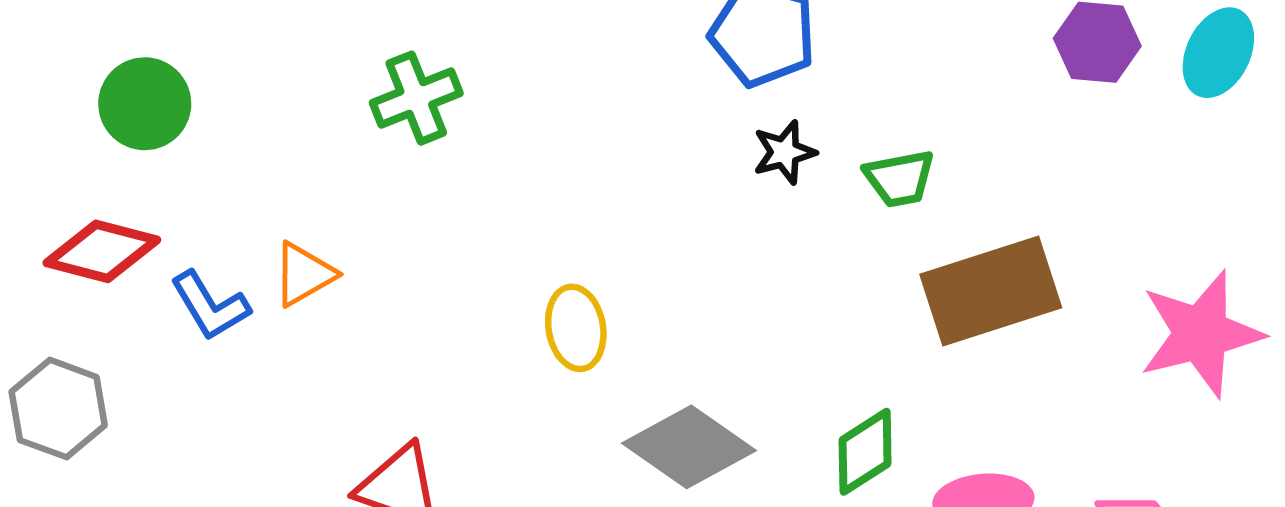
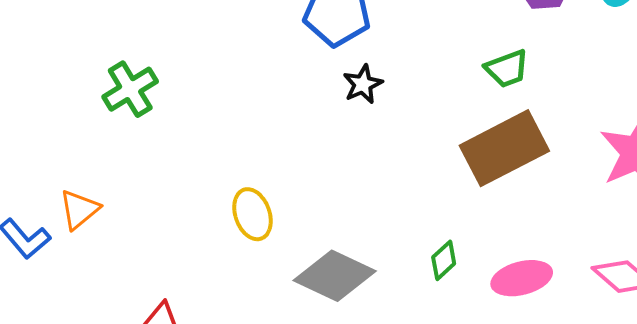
green trapezoid: (900, 178) -> (507, 69), moved
green diamond: (865, 452) -> (444, 260), size x0.7

